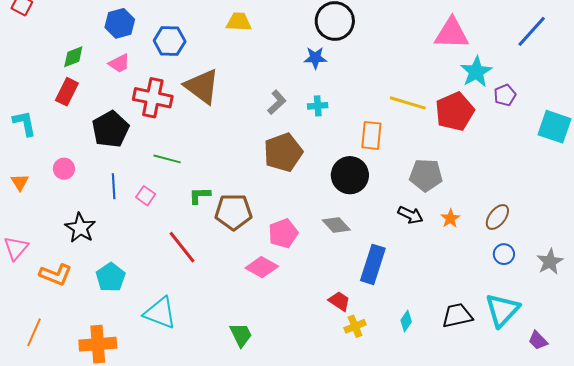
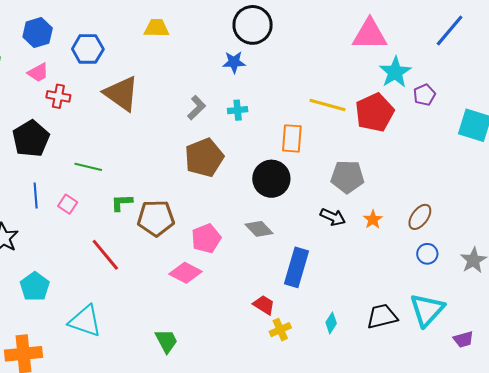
red cross: (153, 98) -> (58, 96), moved, size x0.6
purple trapezoid: (538, 341) -> (463, 339), turned -60

